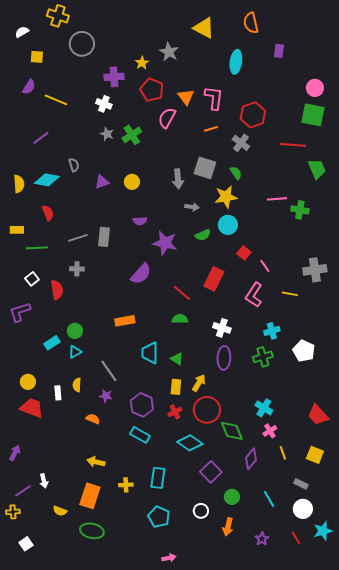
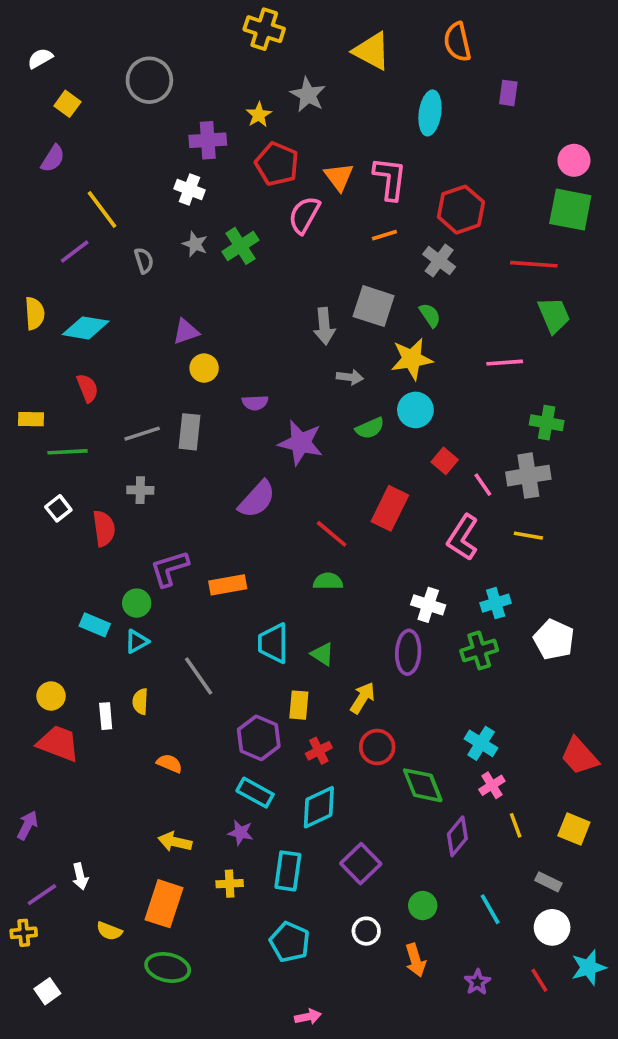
yellow cross: (58, 16) -> (264, 29), moved
yellow square: (37, 57) -> (67, 104), turned 32
yellow line: (56, 100) -> (102, 210), moved, turned 30
gray semicircle: (74, 165) -> (144, 261), moved
green trapezoid: (317, 169) -> (554, 315), moved
yellow circle: (132, 182) -> (204, 368), moved
yellow semicircle: (19, 184) -> (35, 313), moved
green cross: (300, 210) -> (547, 423), moved
gray cross: (315, 270) -> (528, 476), moved
purple L-shape: (20, 312) -> (169, 568), moved
white cross: (222, 328) -> (428, 605), moved
cyan rectangle: (52, 343) -> (95, 625), turned 56
yellow rectangle: (176, 387) -> (299, 705), moved
purple star: (106, 396) -> (241, 833), moved
red circle: (207, 410) -> (377, 747), size x0.7
cyan diamond: (190, 443) -> (319, 807), moved, turned -60
purple square: (211, 472) -> (361, 864), moved
orange arrow: (228, 527) -> (415, 960), turned -30

